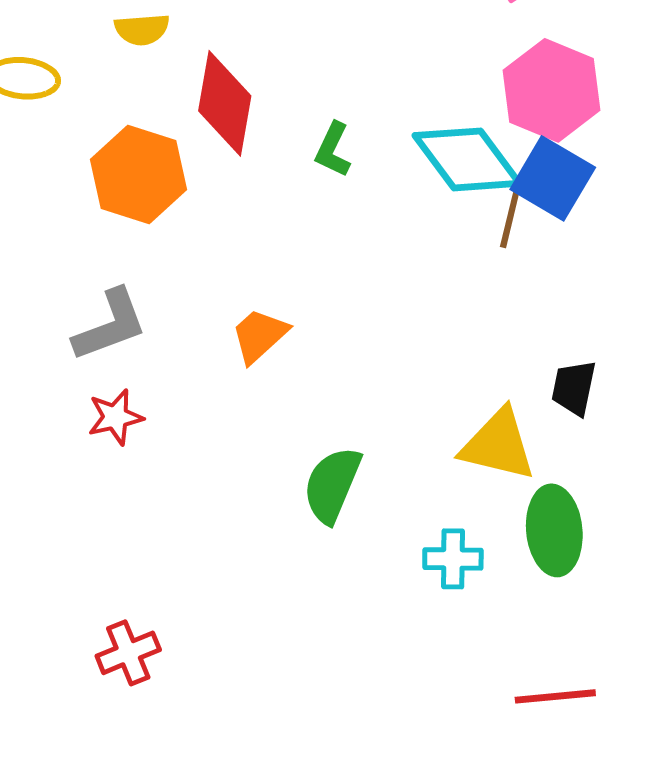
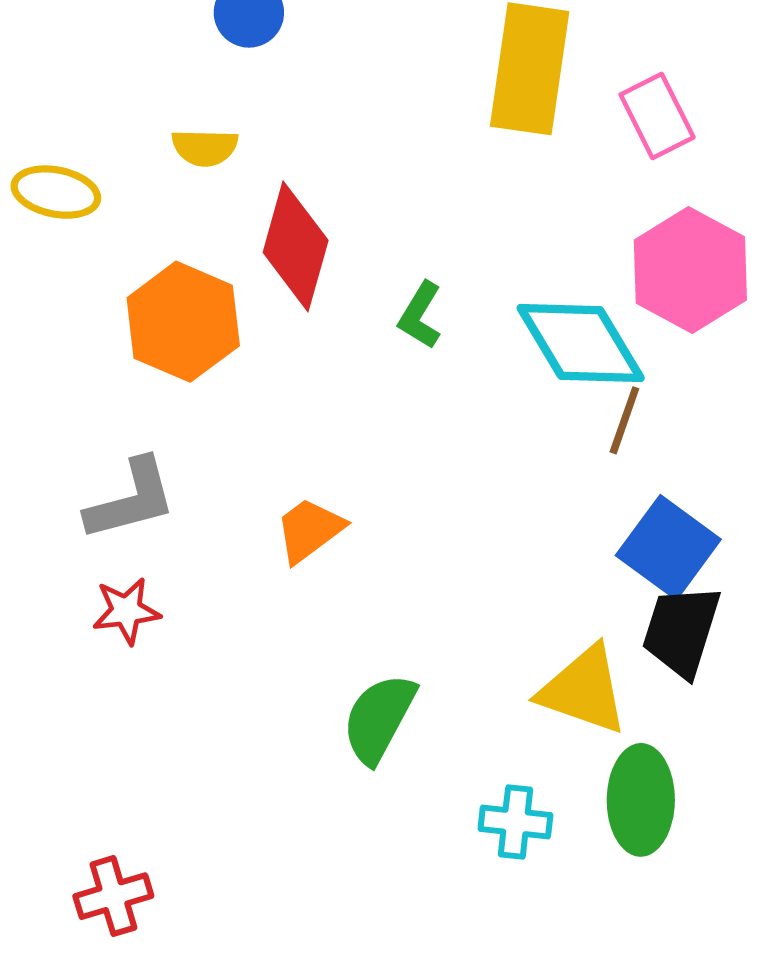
blue square: (553, 178) -> (668, 547), moved
black trapezoid: (574, 388) -> (681, 631), size x1.4

